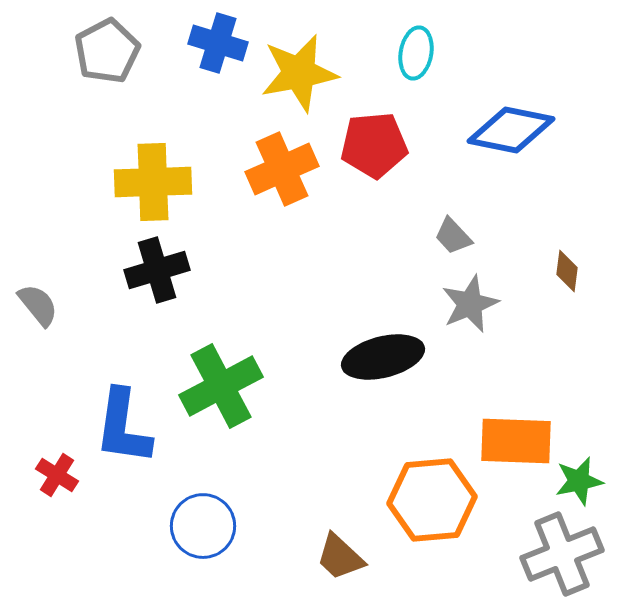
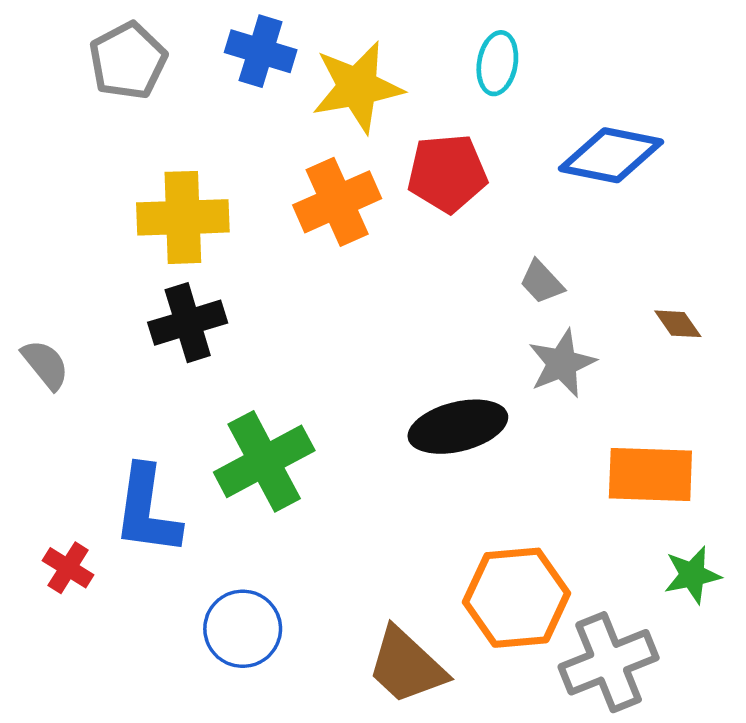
brown diamond: (567, 271) -> (678, 324), turned -42
orange rectangle: (516, 441) -> (650, 475), moved
gray cross: (562, 554) -> (609, 662), moved
brown trapezoid: (340, 557) -> (406, 666), size x1.4

